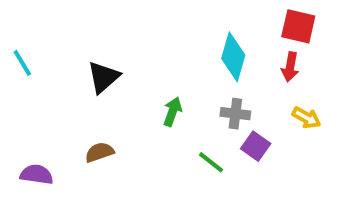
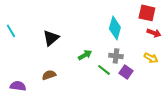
red arrow: (290, 67) -> (154, 33), moved, turned -80
green arrow: (172, 112) -> (85, 55), turned 40
green line: (211, 162) -> (104, 70), moved

